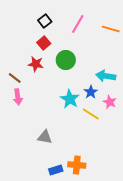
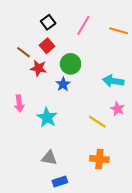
brown line: (15, 78) -> (24, 52), moved
blue star: (91, 92) -> (63, 84), moved
cyan star: (70, 99) -> (47, 117), moved
gray triangle: (45, 137) -> (49, 158), moved
orange cross: (77, 165) -> (99, 159), moved

